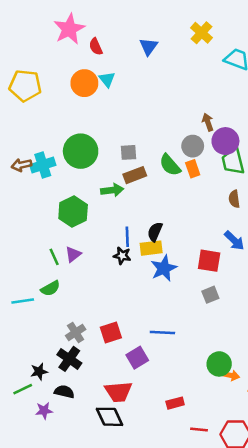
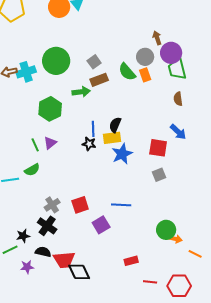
gray square: (128, 152) -> (94, 62), turned -32
red trapezoid: (118, 392) -> (64, 260), moved

